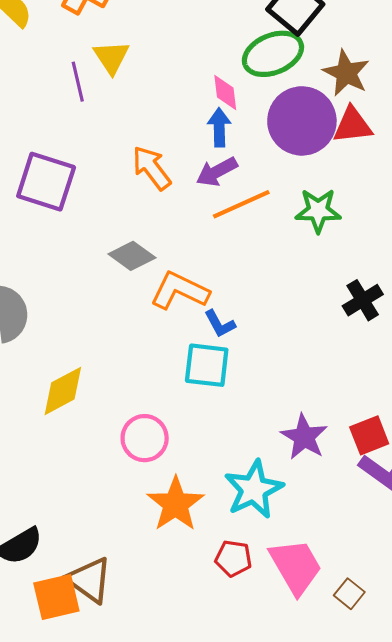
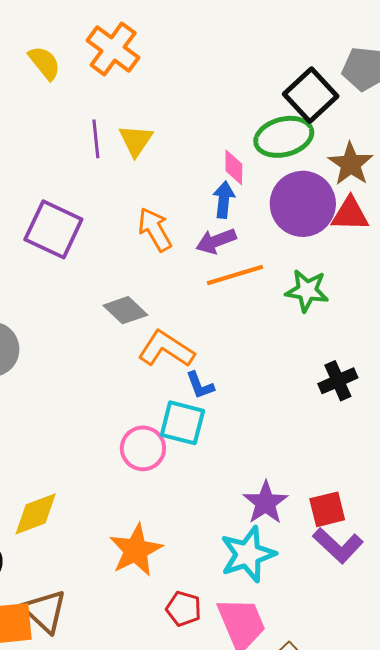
yellow triangle: (111, 57) -> (136, 140), moved
yellow diamond: (63, 391) -> (36, 514), moved
pink circle: (145, 438) -> (143, 448), moved
cyan star: (254, 489) -> (248, 554), moved

